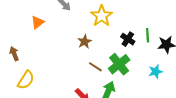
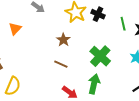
black cross: (128, 39) -> (98, 14), moved
brown line: (95, 67) -> (61, 64), moved

